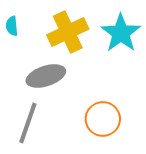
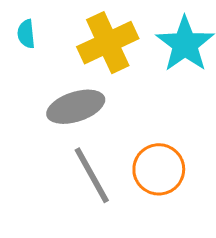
gray line: (28, 123) -> (92, 175), moved, turned -48

